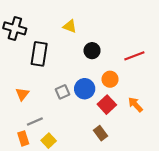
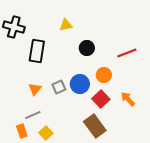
yellow triangle: (70, 26) -> (66, 25), turned -32
orange triangle: (22, 94) -> (35, 89), moved
brown rectangle: (100, 133) -> (95, 126), size x1.6

